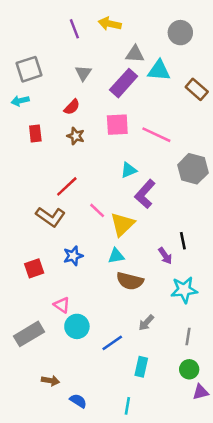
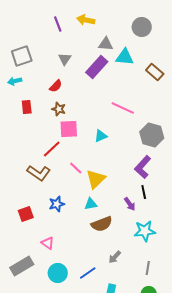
pink square: (117, 125) -> (69, 129), moved
purple L-shape: (145, 194) -> (143, 167), moved
brown semicircle: (130, 281) -> (102, 224), turned -35
cyan circle: (77, 326) -> (58, 273), moved

